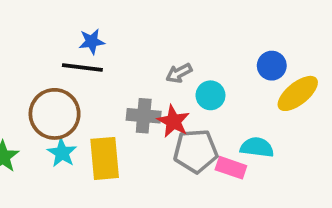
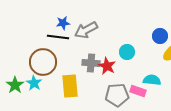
gray arrow: (179, 73) -> (86, 30), moved, size x1.6
gray pentagon: (196, 151) -> (117, 95), moved
cyan star: (62, 153) -> (34, 83), moved

